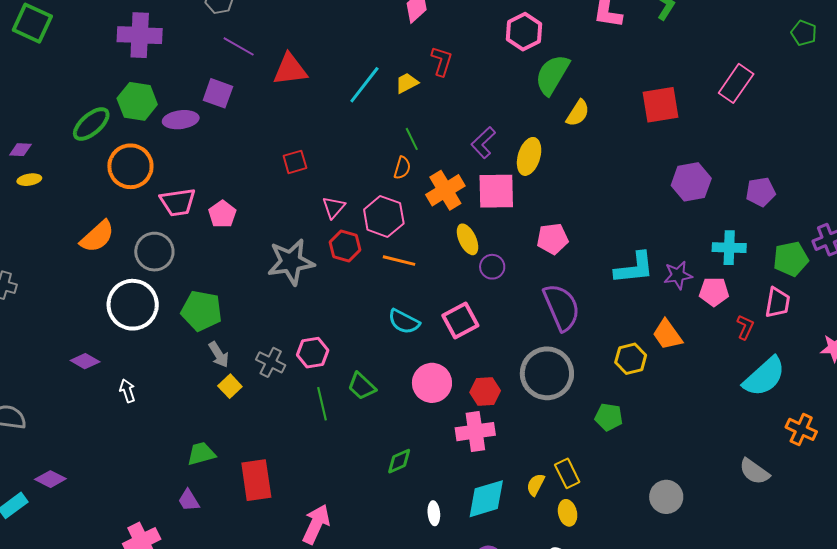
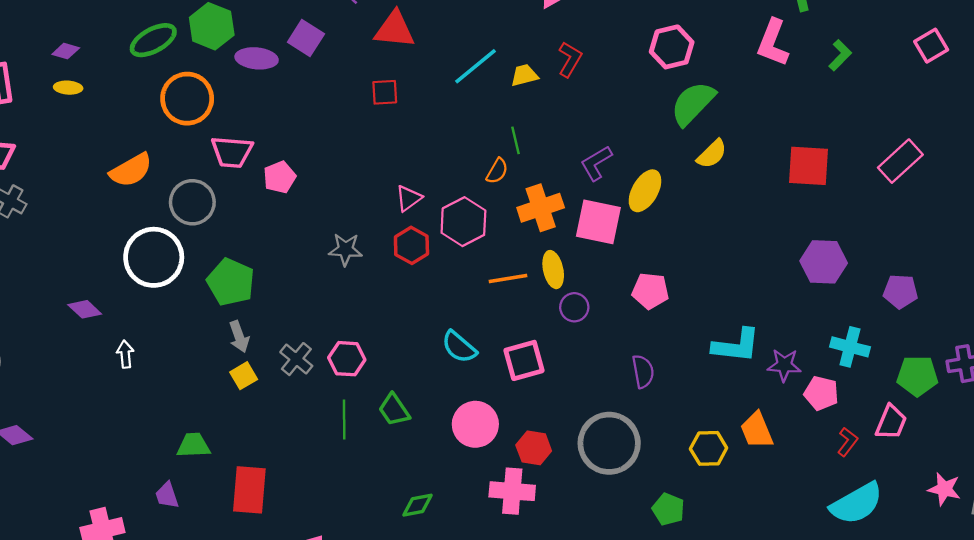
red square: (295, 162) -> (385, 92), moved
orange line: (399, 261) -> (508, 278), moved, turned -36
gray star: (291, 262) -> (345, 249), size x0.6
purple semicircle: (562, 307) -> (643, 371), size x0.6

